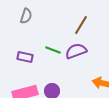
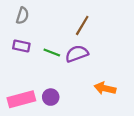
purple rectangle: (25, 57) -> (21, 46), moved

